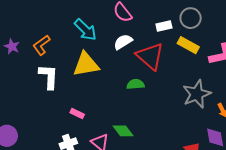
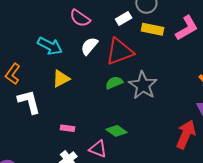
red triangle: (150, 56) -> (119, 52), turned -44
yellow triangle: (86, 64) -> (61, 79), size x0.7
gray star: (197, 94) -> (143, 85), moved

